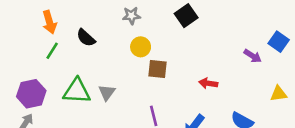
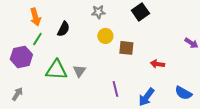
black semicircle: (86, 38) -> (63, 29), turned -105
brown square: (158, 69) -> (126, 48), moved
purple hexagon: (31, 94) -> (21, 57), moved

